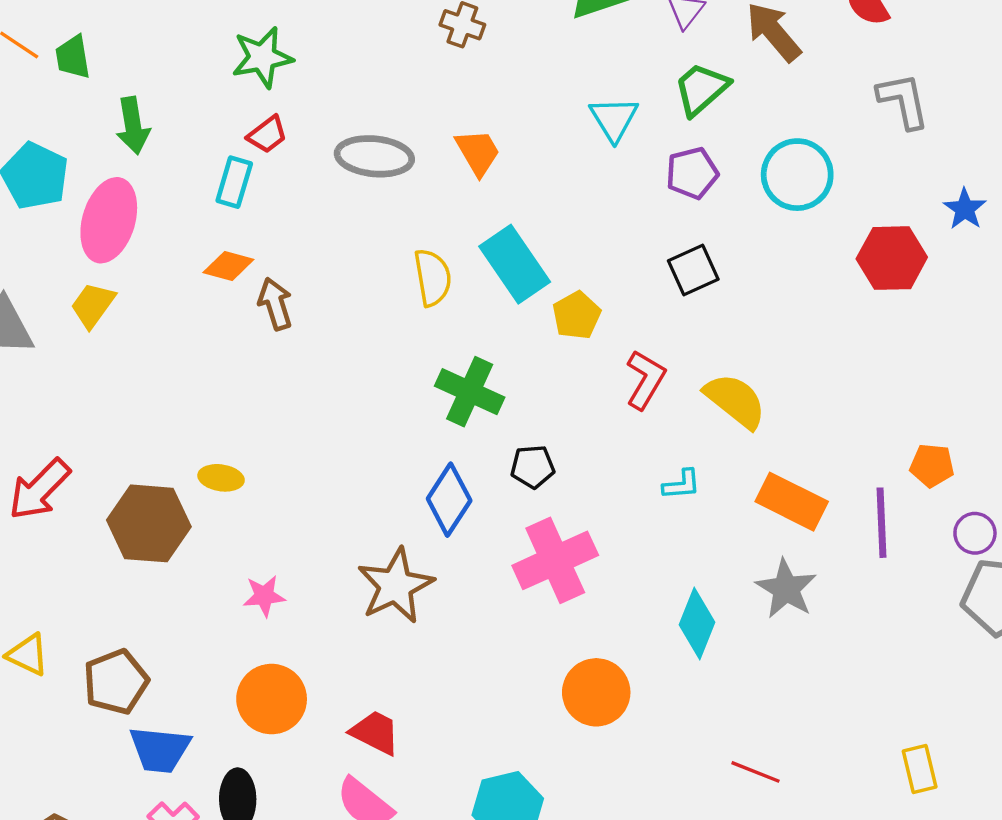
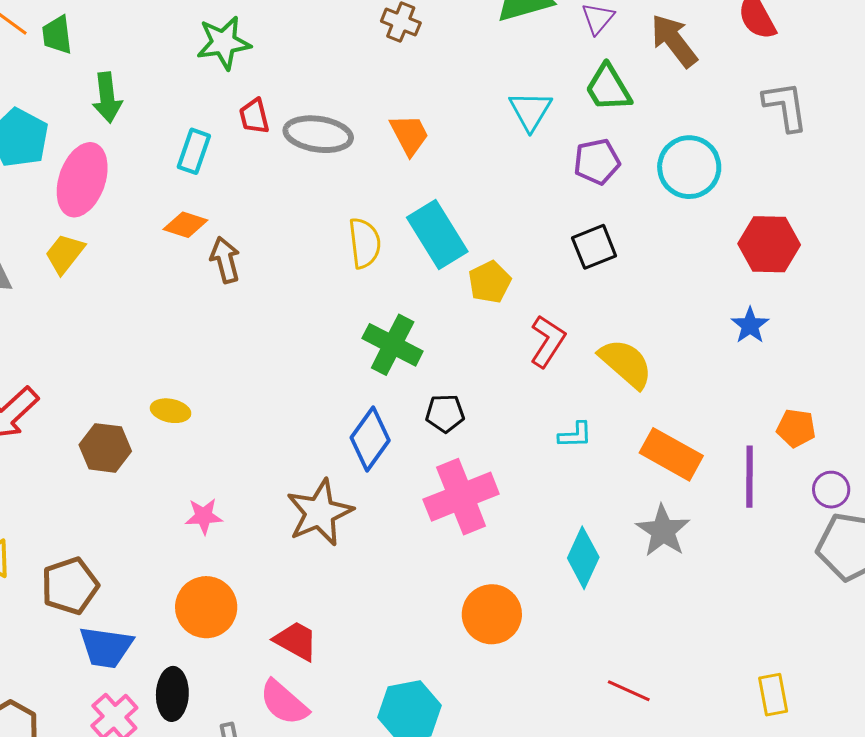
green trapezoid: (701, 89) -> (608, 88), turned -82
red trapezoid: (267, 135) -> (254, 116), moved, turned 111
blue star: (965, 209) -> (750, 325), moved
brown hexagon: (149, 523) -> (105, 448), size x0.7

